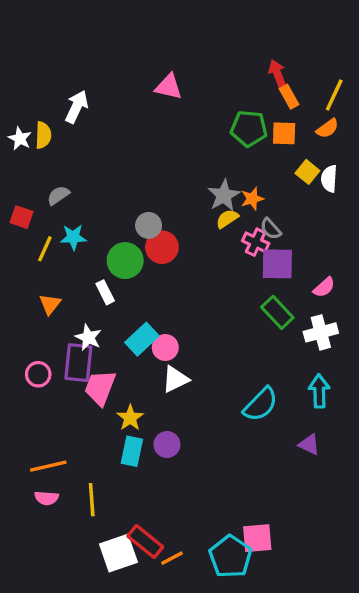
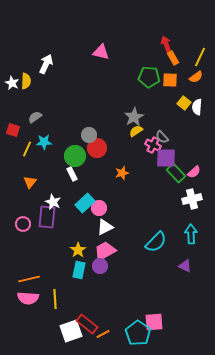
orange star: (252, 199) -> (122, 173), moved
white rectangle: (105, 292) -> (72, 174), moved
green rectangle: (277, 312) -> (176, 173), moved
pink trapezoid: (100, 388) -> (105, 251), moved, turned 40
pink semicircle: (47, 498) -> (28, 298), size x1.5

